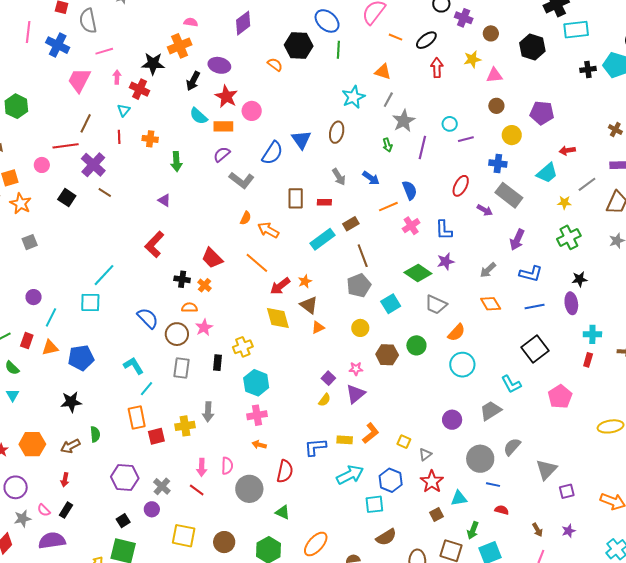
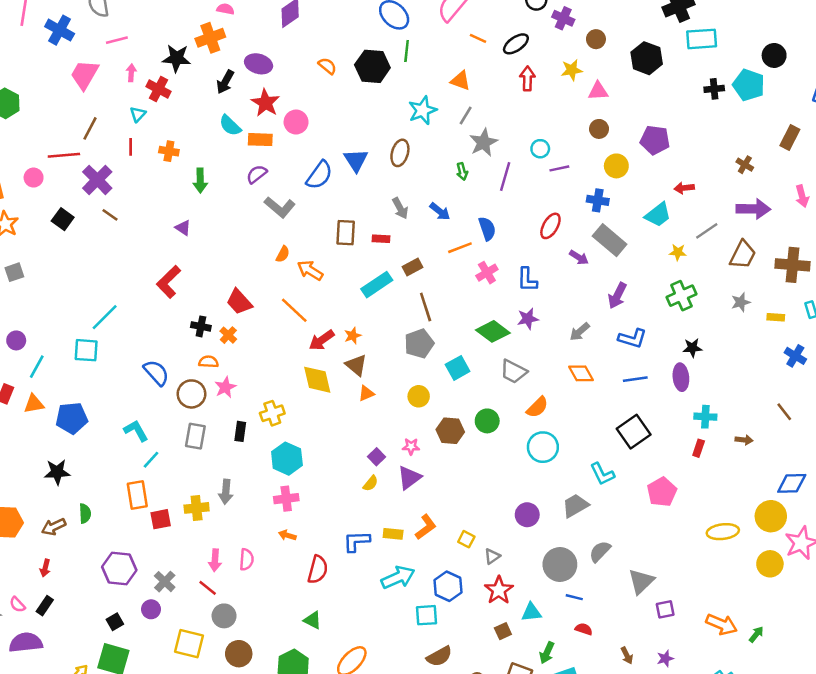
black hexagon: (299, 45) -> (372, 66), moved
gray circle: (249, 489) -> (224, 616), moved, size x0.7

